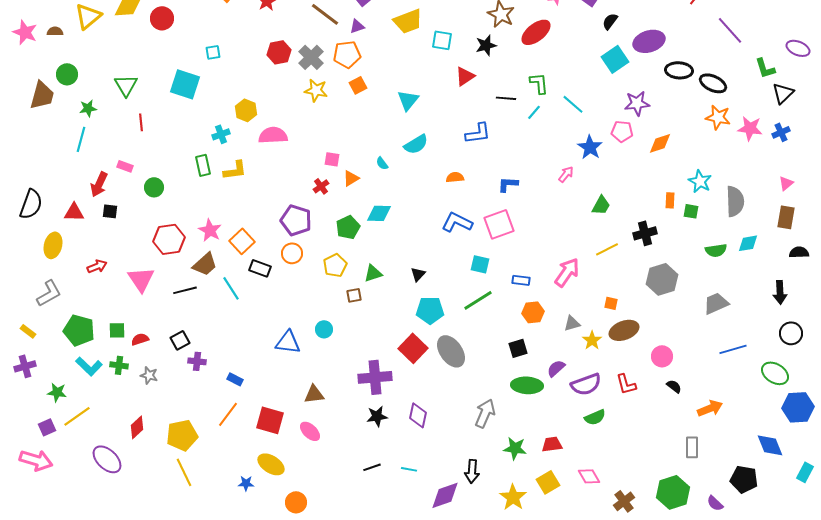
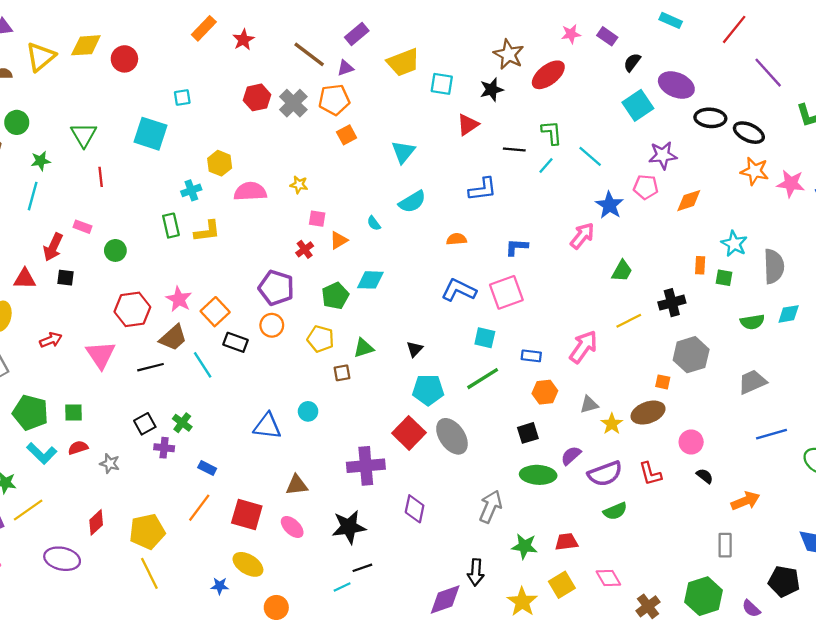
purple ellipse: (649, 41) -> (676, 85), turned 40
yellow star: (316, 90) -> (299, 185), moved, size x0.7
pink arrow: (566, 174) -> (582, 236), size x1.4
yellow pentagon: (335, 265) -> (320, 339), turned -30
orange square: (611, 303) -> (663, 382), moved
red semicircle: (140, 339) -> (78, 448), moved
green cross: (119, 365) -> (182, 423), moved, turned 30
black star: (377, 416) -> (349, 527), moved, size x1.4
purple ellipse: (107, 459) -> (62, 559), turned -32
cyan line: (409, 469) -> (342, 587), moved, turned -35

